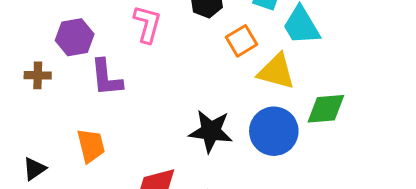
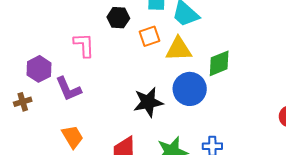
orange square: (242, 41) -> (149, 36), turned 30

